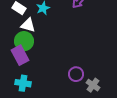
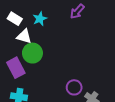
green circle: (24, 41) -> (32, 53), moved

